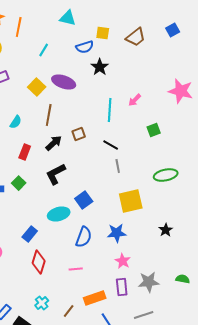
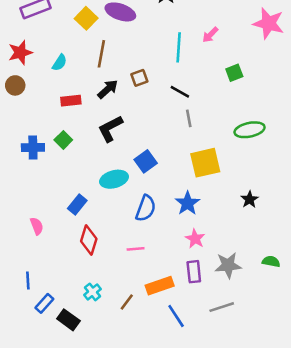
red rectangle: (25, 152) -> (71, 101), turned 63
blue star: (117, 233) -> (187, 203), turned -30

